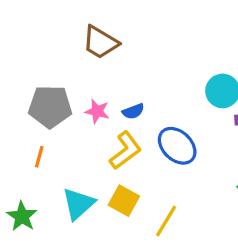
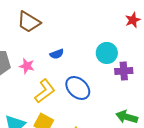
blue semicircle: (133, 111) -> (57, 54), moved

